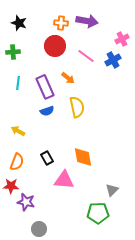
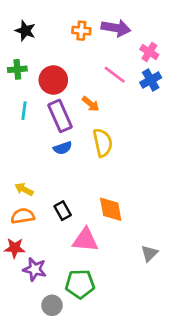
pink cross: (122, 39) -> (149, 52), moved, turned -32
red circle: (55, 46) -> (53, 80), moved
yellow arrow: (18, 131) -> (24, 189), moved
orange semicircle: (17, 162) -> (23, 216), turned -120
green pentagon: (98, 213) -> (80, 284), moved

